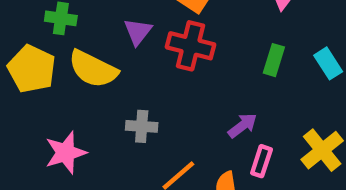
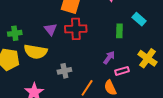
green rectangle: (274, 60) -> (119, 31), moved
pink rectangle: (261, 161) -> (122, 71), turned 72

